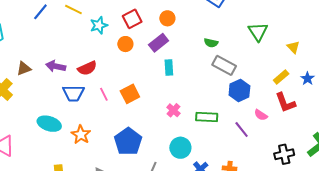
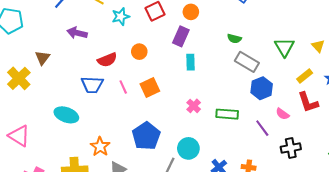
green triangle: (258, 32) -> (284, 47), moved
purple rectangle: (159, 43) -> (181, 36), turned -30
orange circle: (125, 44) -> (139, 52), moved
purple arrow: (56, 66) -> (77, 33), moved
brown triangle: (24, 68) -> (42, 58), turned -35
orange star: (81, 135) -> (100, 147), moved
cyan circle: (180, 148) -> (188, 148), moved
black cross: (284, 154) -> (291, 148), moved

